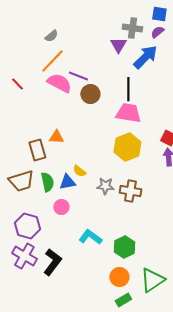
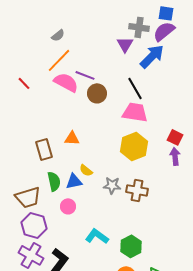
purple semicircle: (157, 32) -> (164, 31), size x1.6
black line: (128, 89) -> (135, 88), turned -30
orange triangle: (56, 137) -> (72, 138), moved
brown trapezoid: (21, 181) -> (28, 197), moved

